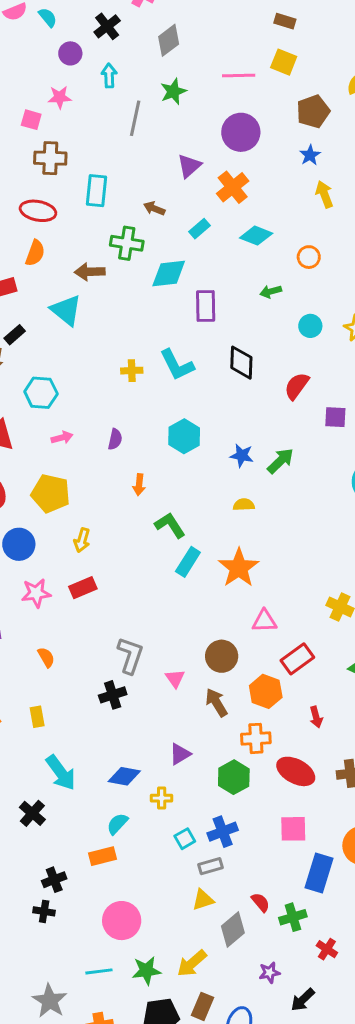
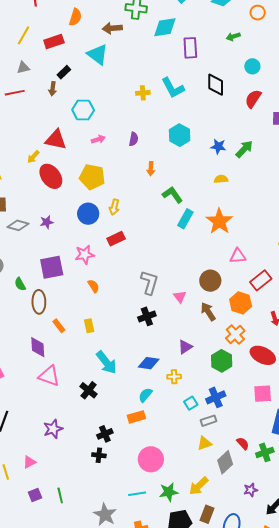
cyan circle: (310, 326) -> (252, 66), moved
blue circle: (19, 544) -> (88, 214), moved
pink star: (36, 593) -> (85, 255), moved
black cross: (113, 695) -> (147, 316), moved
orange cross: (256, 738) -> (235, 334), turned -36

